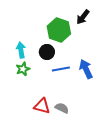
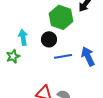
green star: (23, 69) -> (13, 56), moved

